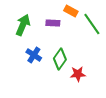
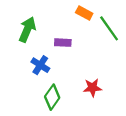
purple rectangle: (53, 23) -> (63, 43), moved
green diamond: (60, 59) -> (52, 97), moved

